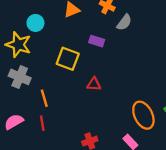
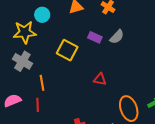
gray semicircle: (124, 22) -> (117, 37), moved
yellow star: (18, 45) -> (25, 32), turned -30
red triangle: (94, 84) -> (100, 79), moved

